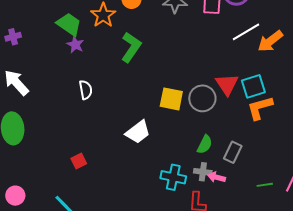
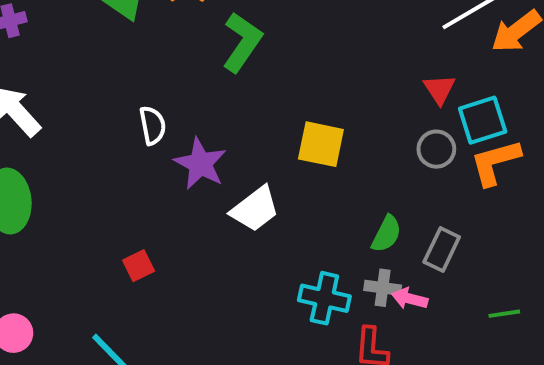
purple star: (75, 45) -> (200, 164), moved, size x1.5
red triangle: (227, 84) -> (440, 89), moved, size x0.7
gray circle: (202, 98) -> (436, 149), moved, size x0.7

